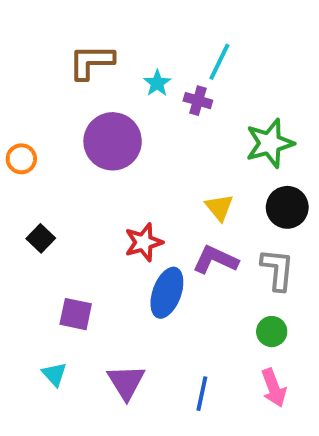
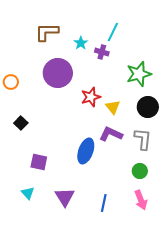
red star: (144, 242) -> (91, 97), moved

